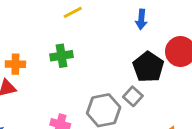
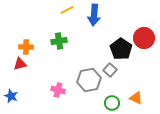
blue arrow: (141, 19) -> (94, 15), moved, size x1.5

